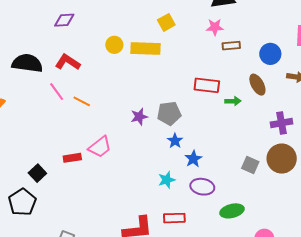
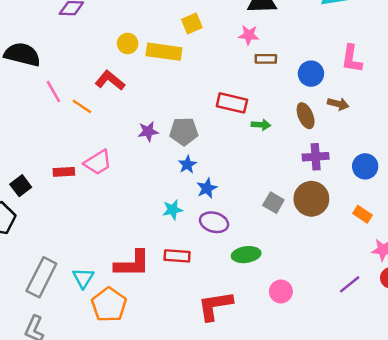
red L-shape: (68, 62) -> (110, 80), moved
brown ellipse: (257, 85) -> (306, 116), moved

